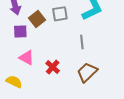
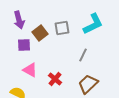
gray line: (82, 42) -> (83, 55), turned 32

